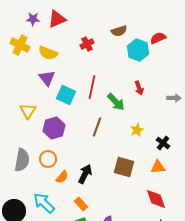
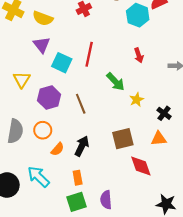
green arrow: (116, 102) -> (116, 82), moved
brown line: (97, 127) -> (81, 104), moved, turned -42
brown square: (124, 167) -> (123, 139), turned -30
red diamond: (156, 199) -> (141, 166), moved
orange rectangle: (81, 204) -> (78, 178), turned 32

